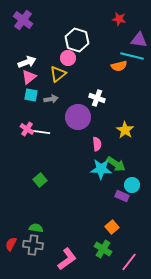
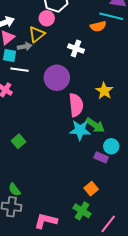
white cross: (97, 98) -> (76, 49), moved
gray arrow: (51, 99) -> (25, 46), moved
white line: (41, 132) -> (20, 70), moved
pink semicircle: (97, 144) -> (76, 105), size x1.6
green semicircle: (36, 228) -> (14, 190), turned -136
pink L-shape: (67, 259) -> (46, 221), turned -130

